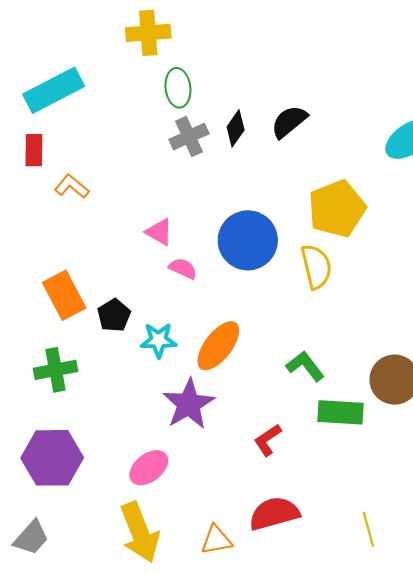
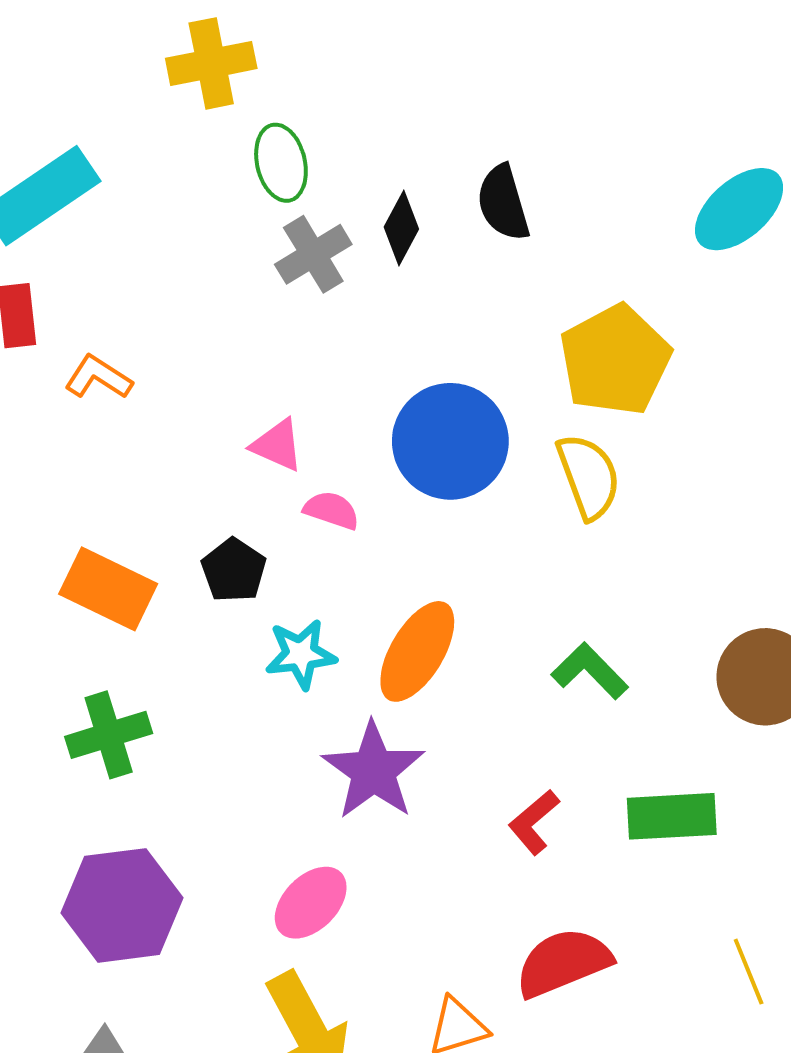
black semicircle: (289, 122) -> (503, 203), turned -60
orange rectangle: (64, 295) -> (108, 589), turned -30
black pentagon: (114, 315) -> (234, 570), moved
green rectangle: (340, 412) -> (672, 816), moved

